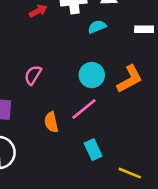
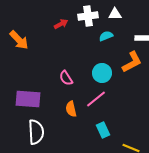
pink semicircle: (33, 75) -> (66, 78), moved, turned -63
orange L-shape: (130, 79) -> (132, 62), moved

